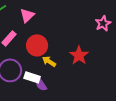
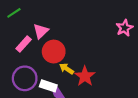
pink triangle: (27, 15) -> (41, 31), moved
red star: (79, 55) -> (85, 76), moved

